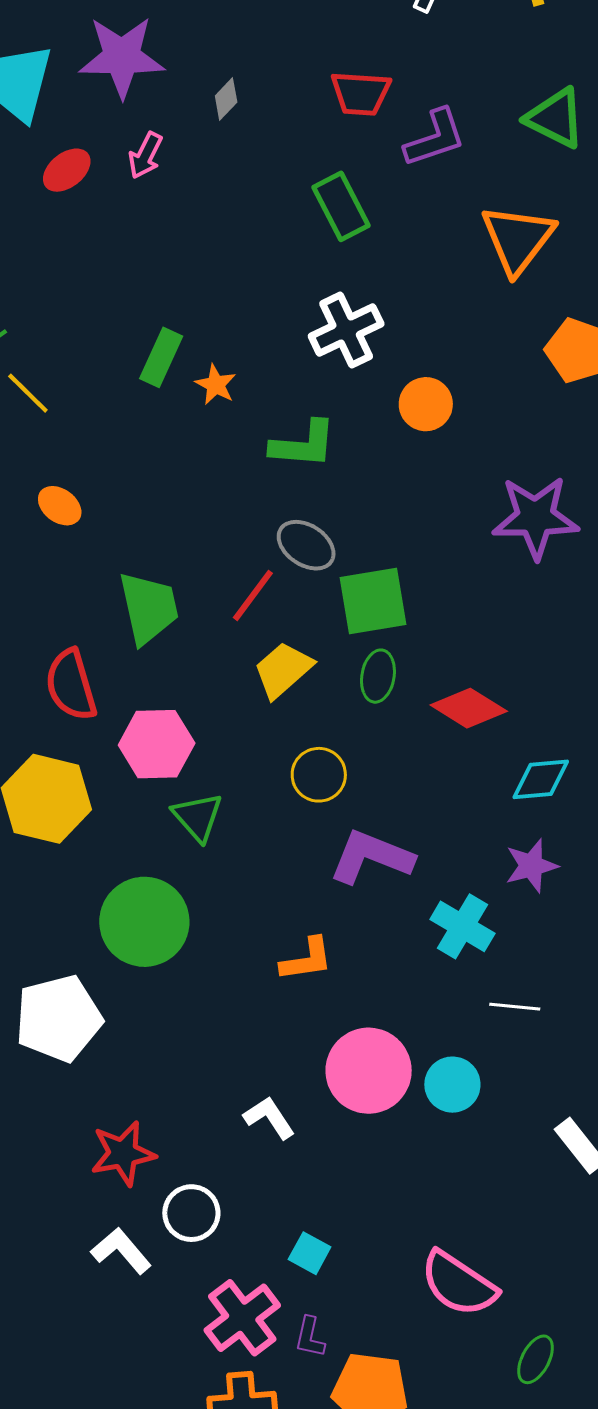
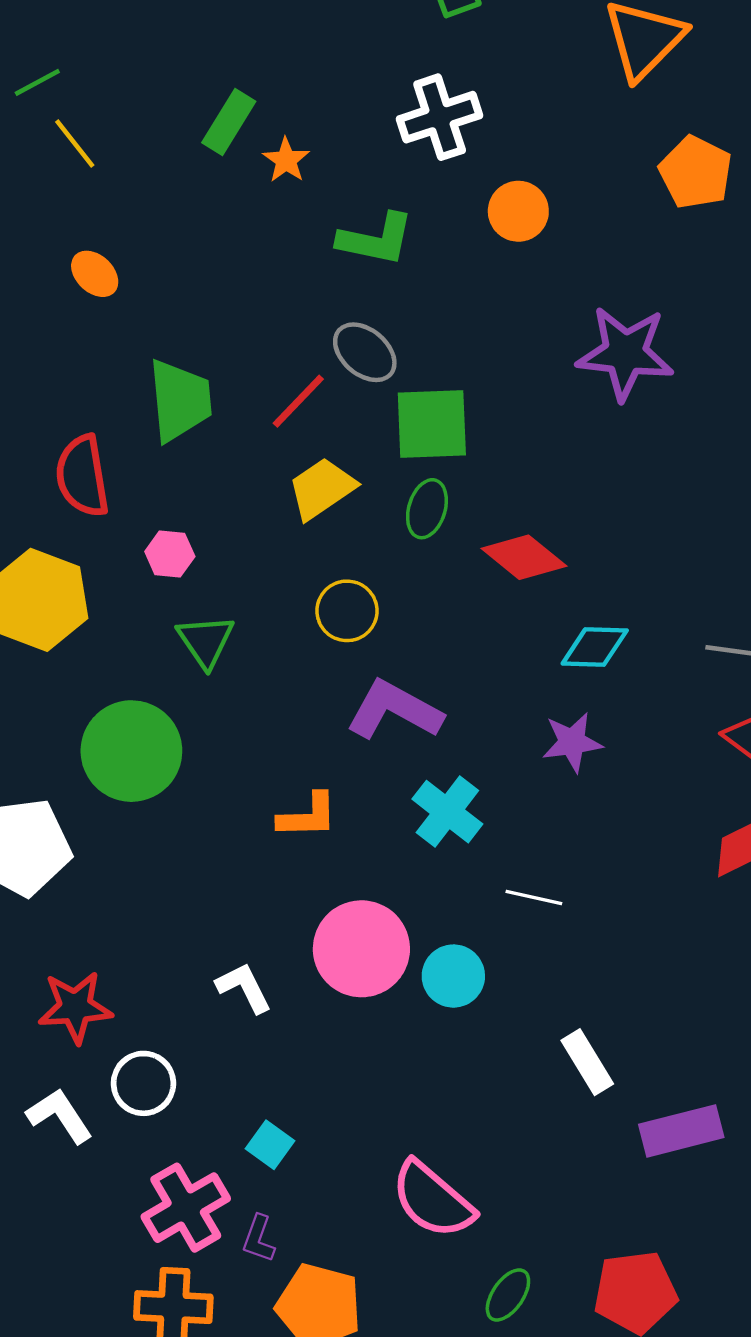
pink hexagon: (157, 744) -> (170, 554), size x0.6
cyan cross: (462, 926) -> (447, 812), moved

